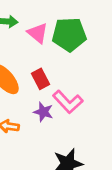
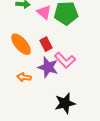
purple star: (43, 112) -> (48, 67), size x1.5

